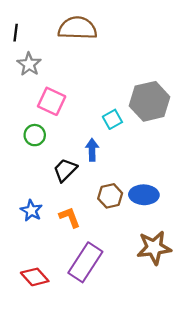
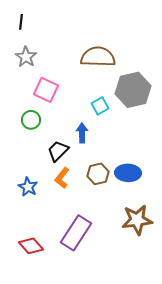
brown semicircle: (77, 28) -> (98, 57), moved
black line: (16, 33) -> (21, 22), moved
orange L-shape: (70, 217) -> (62, 178), moved, turned -120

